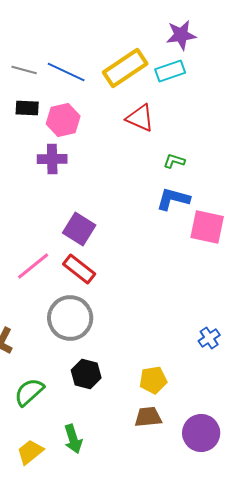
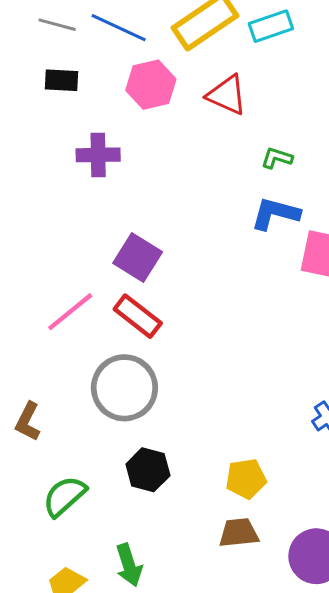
pink hexagon: (63, 120) -> (151, 85), moved

